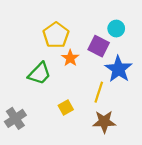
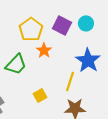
purple square: (99, 46) -> (62, 25), moved

